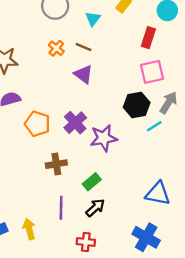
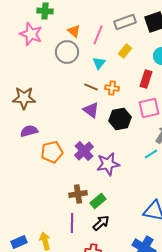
orange cross: (56, 48) -> (112, 88), moved, turned -32
black hexagon: (137, 105) -> (120, 119), moved
orange pentagon: (37, 124) -> (52, 152), turned -30
brown cross: (56, 164) -> (78, 194), moved

